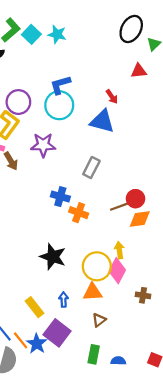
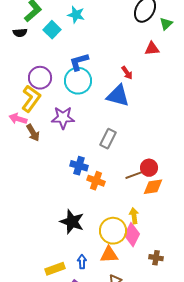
cyan square: (31, 34) -> (52, 30), moved
yellow rectangle: (35, 307) -> (55, 269), turned -72

